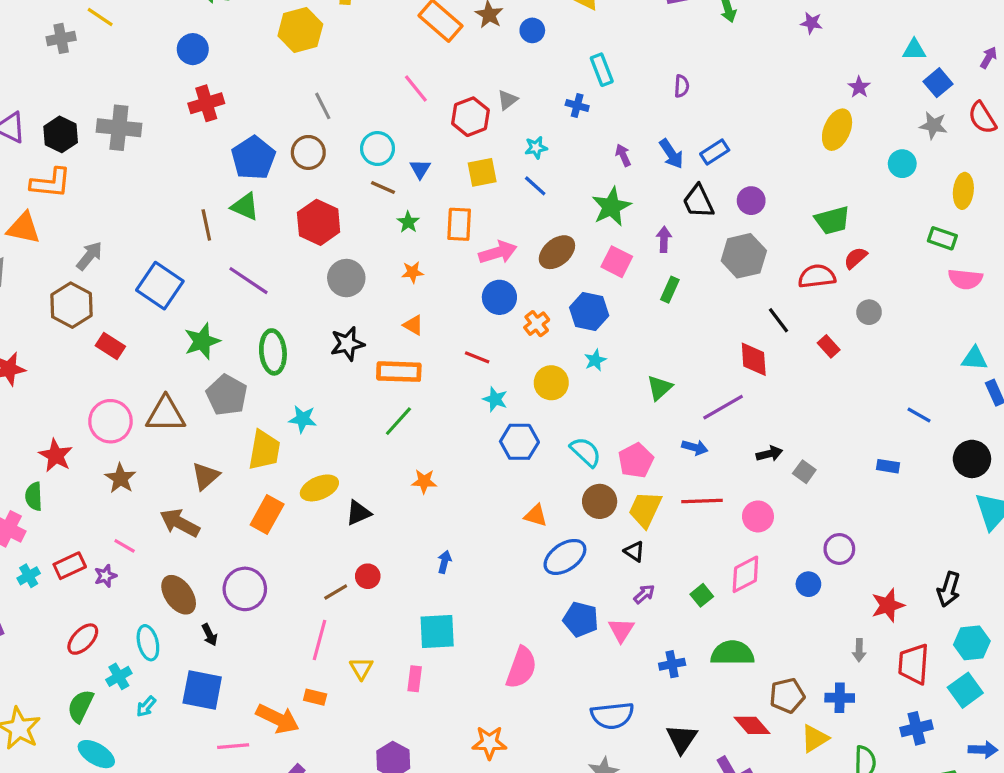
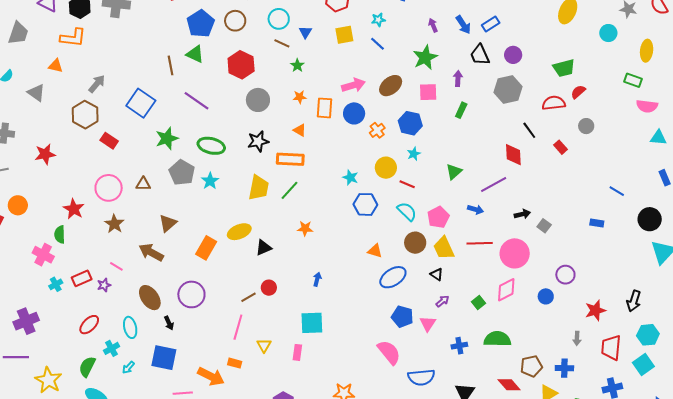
orange rectangle: (459, 224) -> (325, 108), moved
orange triangle: (24, 228) -> (56, 66), size x0.7
pink square: (617, 262) -> (428, 92), turned -30
green ellipse: (273, 352) -> (211, 146), turned -72
red line: (477, 357) -> (407, 184), moved
cyan triangle: (975, 358) -> (658, 138), moved
brown triangle: (166, 414) -> (143, 184), size x0.6
cyan star: (303, 419) -> (210, 181), moved, turned 30
yellow trapezoid: (264, 450) -> (259, 188), moved
yellow trapezoid: (645, 509) -> (444, 248), turned -50
pink circle: (758, 516) -> (515, 253), size x1.5
pink semicircle: (521, 668) -> (389, 352), moved, turned -60

